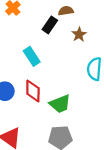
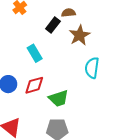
brown star: (79, 34) -> (79, 35), size x1.5
red diamond: (33, 91) -> (34, 85), turned 70

